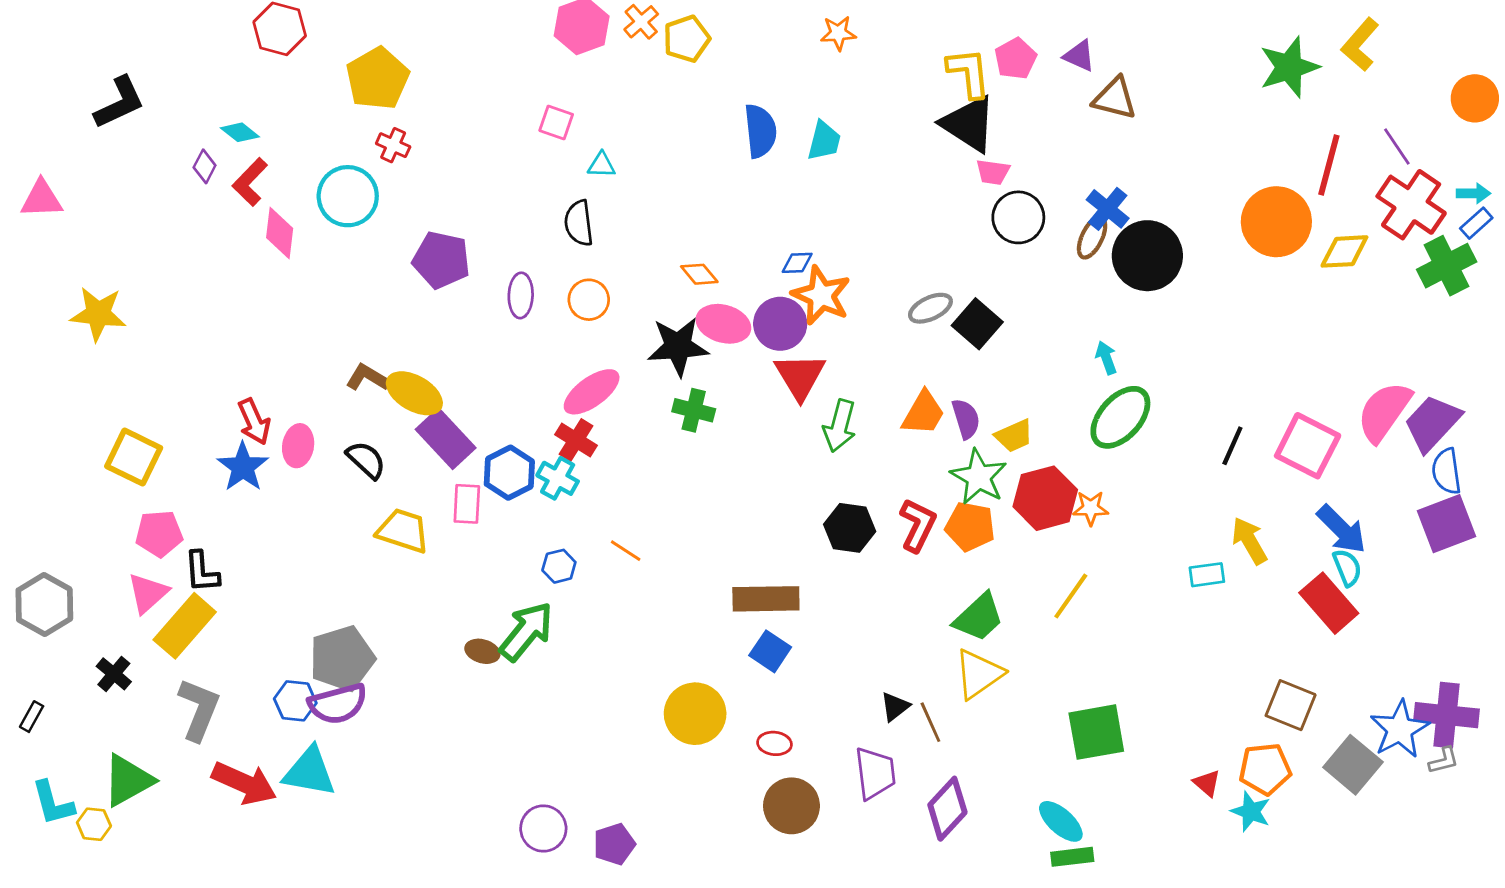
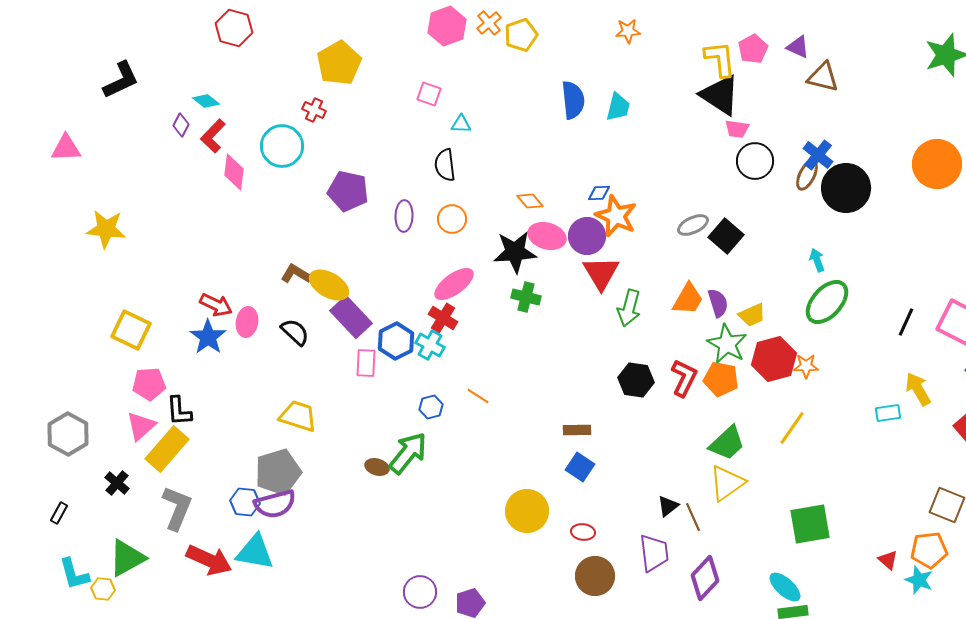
yellow pentagon: (377, 78) -> (339, 63), moved
red arrow: (254, 422) -> (216, 305), turned -40
yellow trapezoid: (403, 531) -> (298, 416), moved
brown rectangle: (766, 599) -> (577, 430), size x0.6

